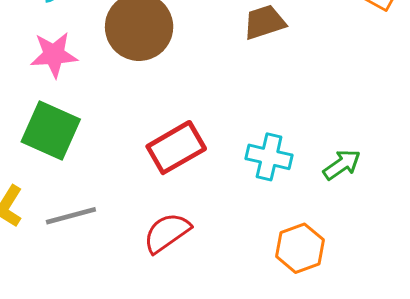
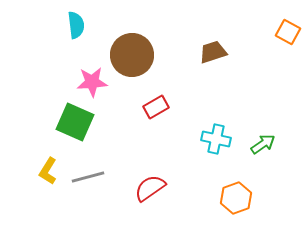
pink star: (54, 55) -> (92, 82), moved
red rectangle: (176, 148) -> (156, 107), moved, size x0.7

